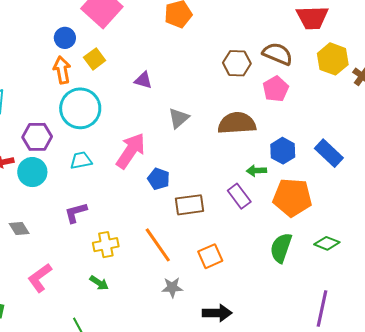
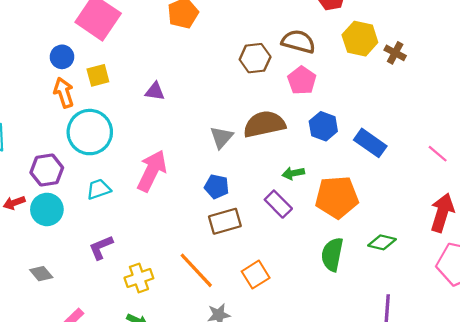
yellow square: (95, 59) -> (98, 75), turned 30
gray triangle: (179, 118) -> (222, 137), moved
blue hexagon: (283, 151) -> (323, 126), moved
blue pentagon: (159, 179) -> (217, 187), moved

